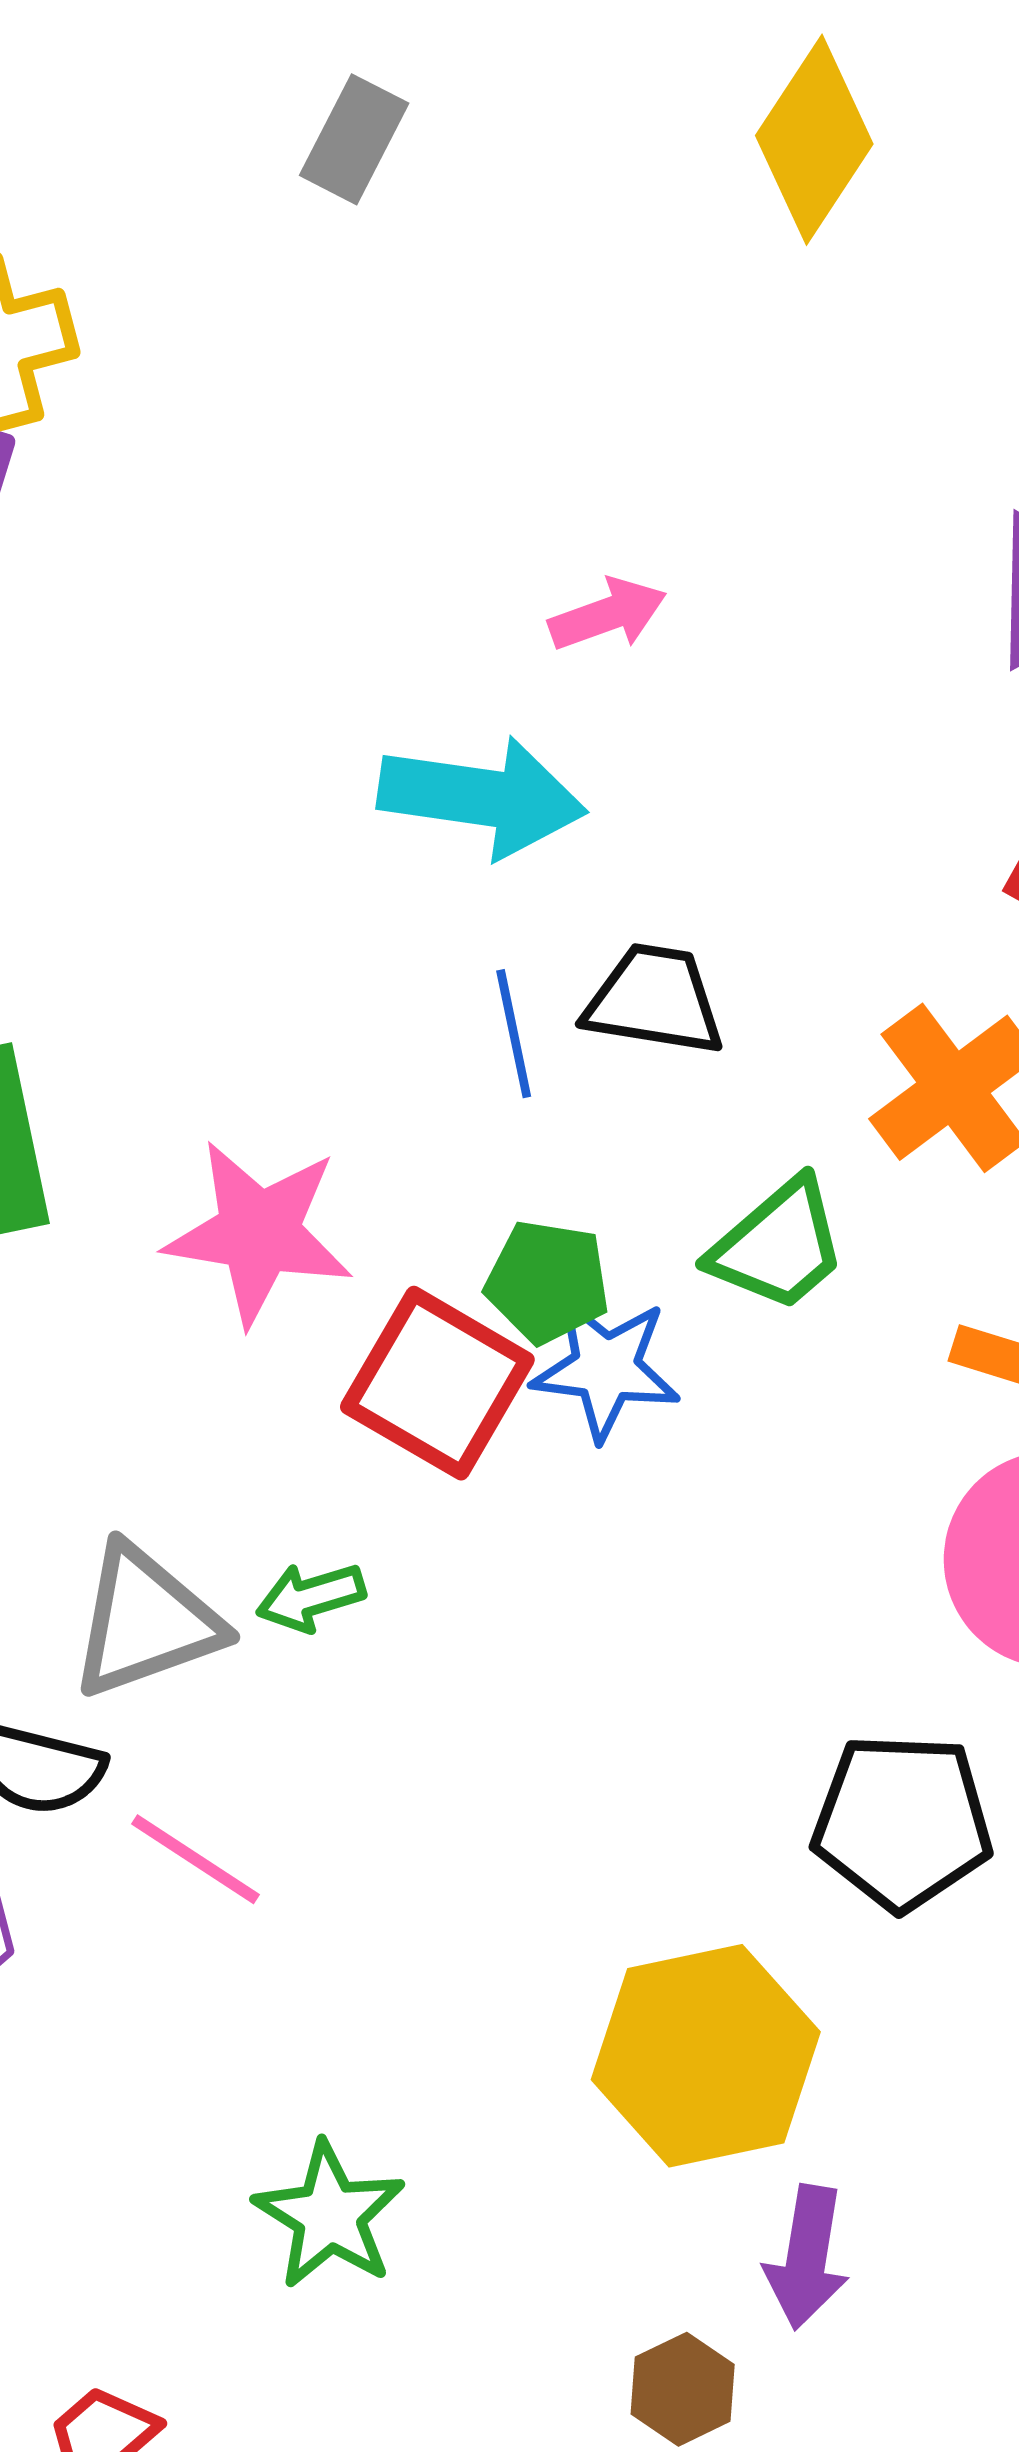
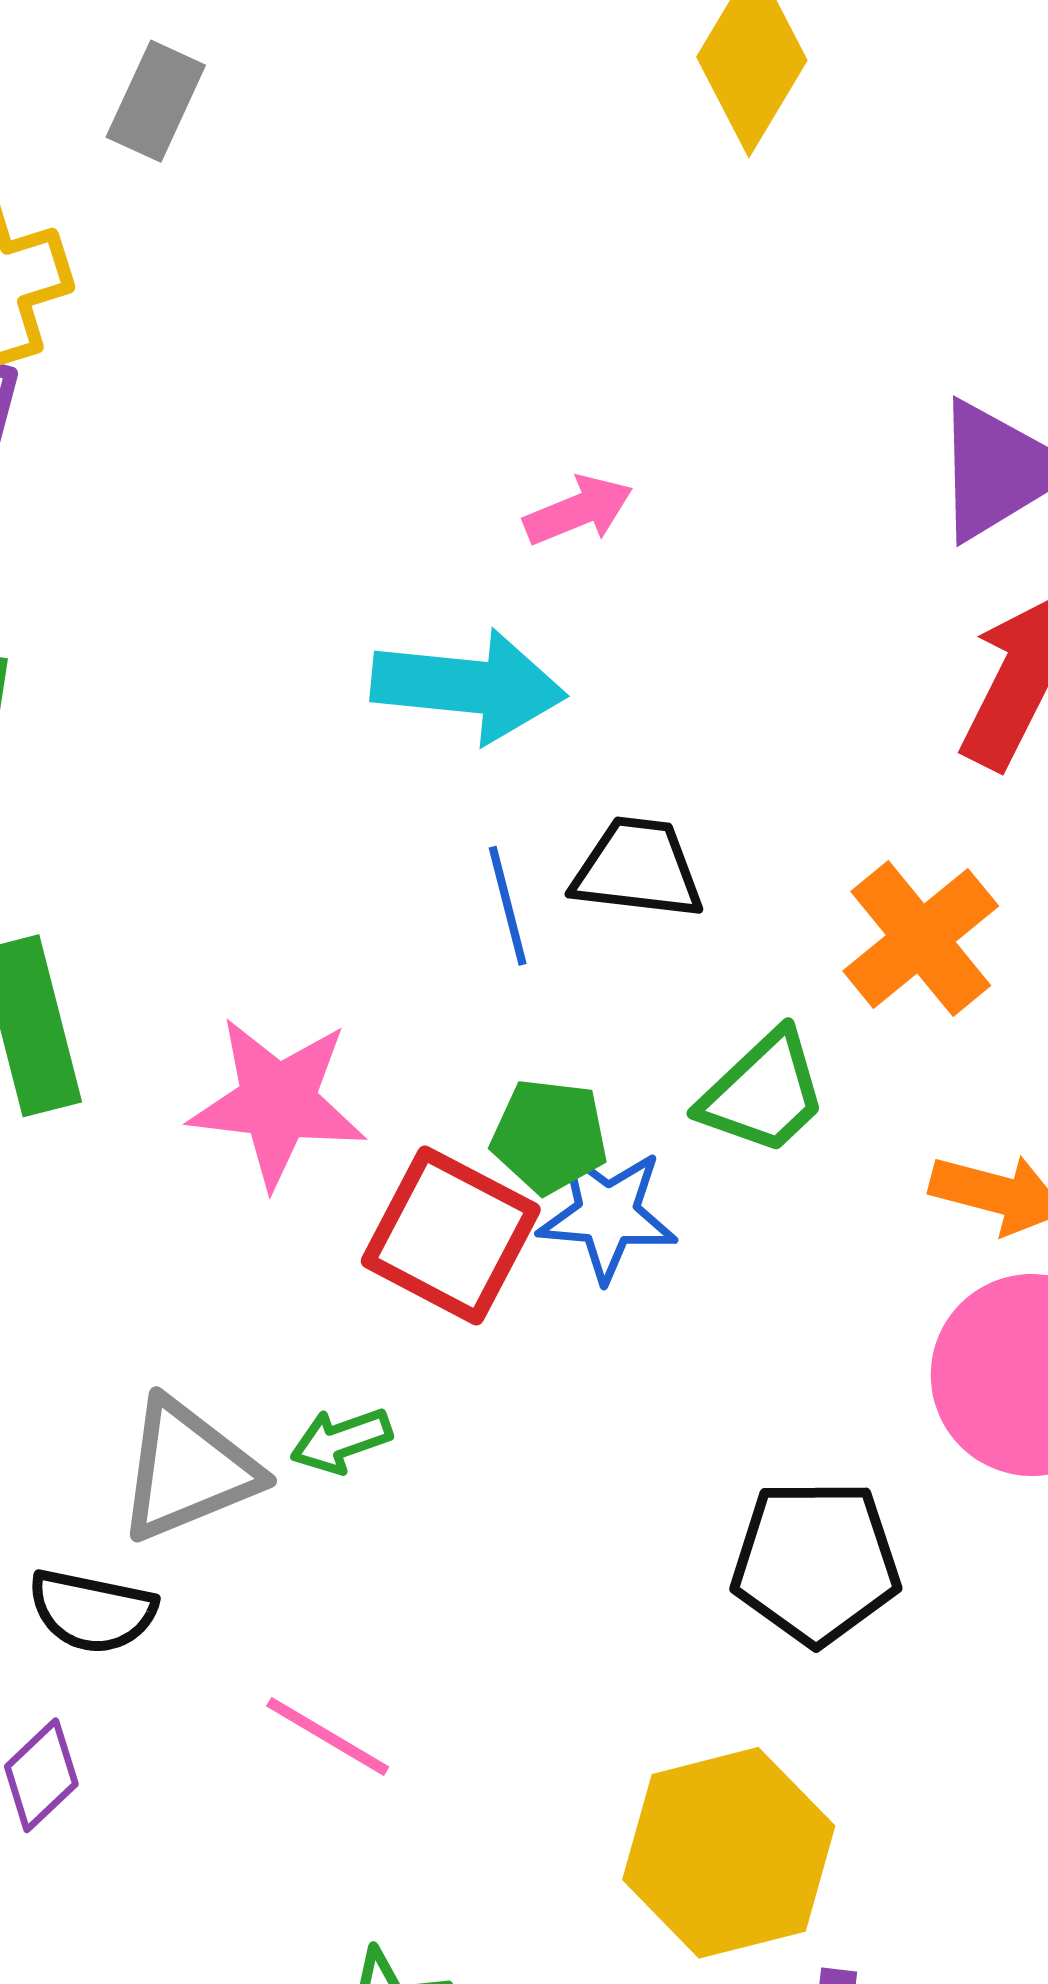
gray rectangle: (354, 139) -> (156, 101), moved
black pentagon: (902, 1822) -> (816, 1562), moved
pink line: (196, 1859) -> (328, 1736), moved

